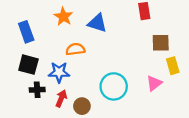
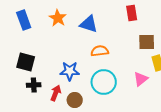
blue rectangle: (26, 32) -> (24, 20), moved
orange semicircle: (75, 49) -> (100, 51), moved
blue star: (59, 72) -> (70, 71), moved

